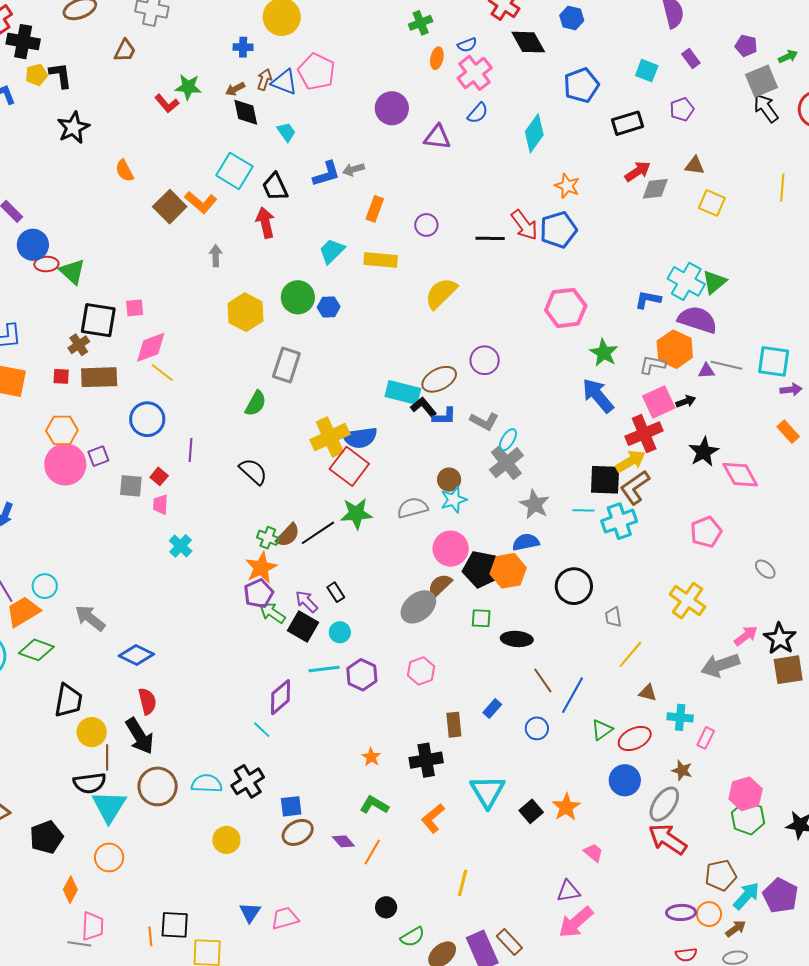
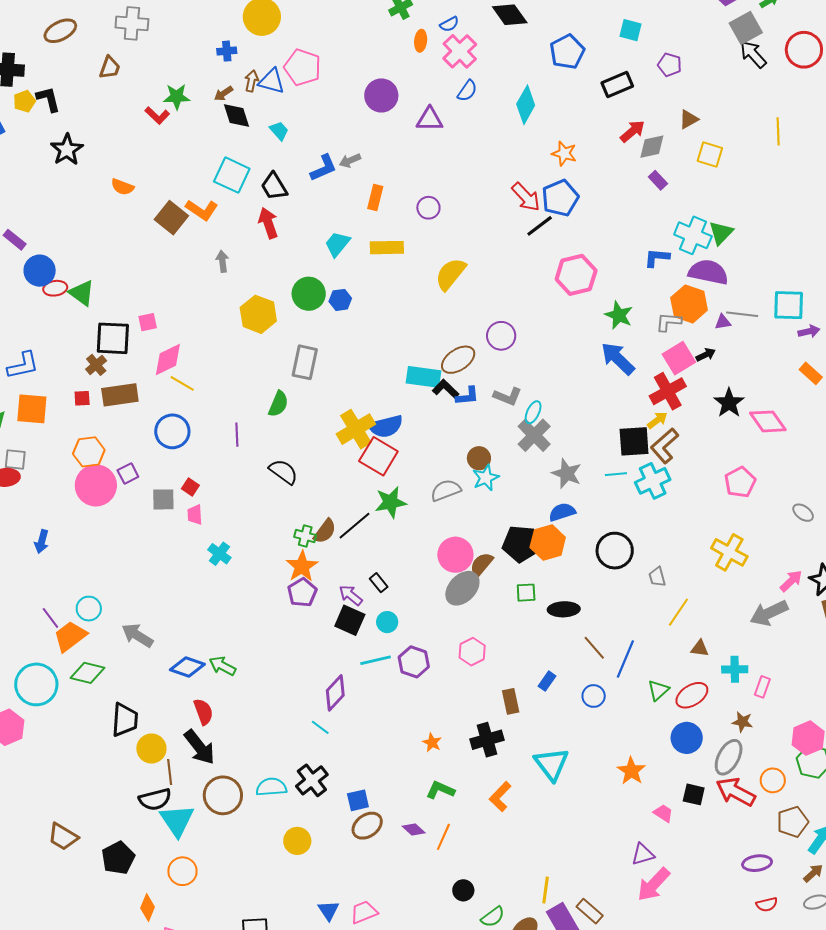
purple rectangle: (691, 58) -> (658, 180), moved
purple pentagon: (682, 109) -> (670, 65), turned -30
brown triangle: (695, 166) -> (689, 119), turned -30
orange semicircle: (124, 171) -> (122, 187), turned -35
black line: (490, 238) -> (540, 226), moved, turned -32
purple line: (191, 450) -> (237, 435), moved
yellow arrow: (630, 461) -> (657, 420), size x0.7
pink circle: (451, 549) -> (455, 555), moved
green arrow: (272, 613) -> (222, 666), moved
black square: (531, 811) -> (694, 794), moved, turned -30
yellow line: (463, 883) -> (546, 890), moved
orange circle: (709, 914) -> (773, 780), moved

